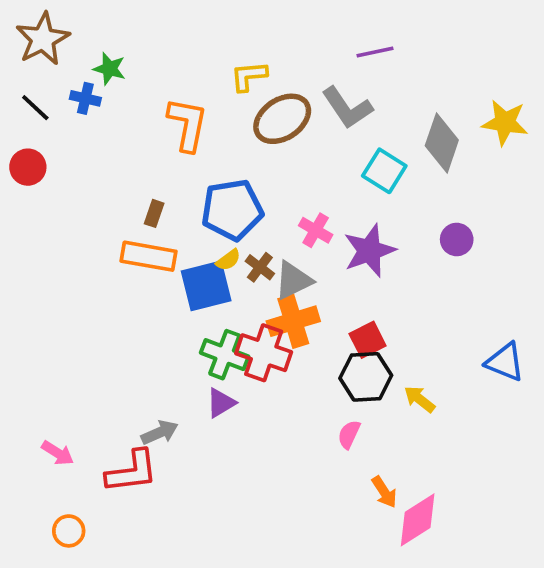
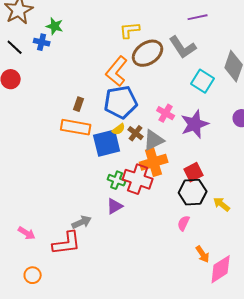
orange L-shape: (187, 124) -> (117, 71), moved, turned -152
green cross: (225, 355) -> (117, 180), size x0.7

